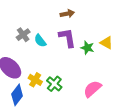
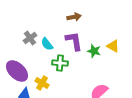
green cross: (54, 84) -> (60, 63), moved, turned -35

